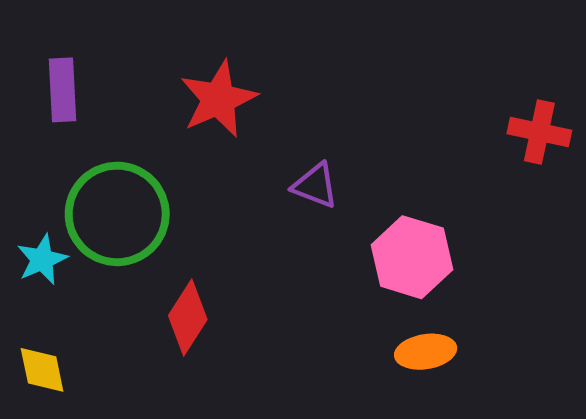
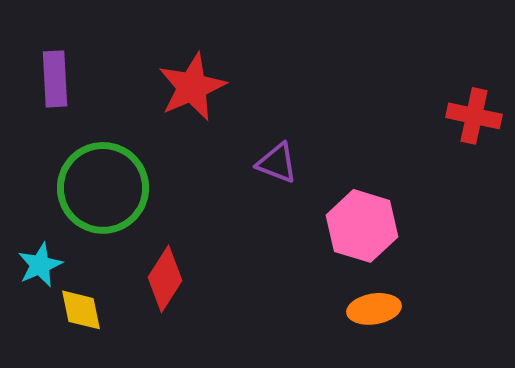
cyan star: (42, 259) -> (40, 265), moved
yellow diamond: (42, 370) -> (81, 310), moved

